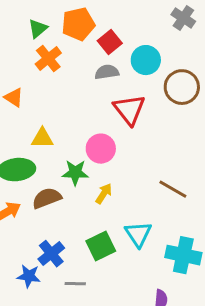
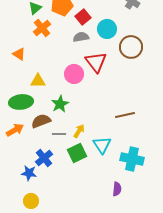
pink circle: (101, 149) -> (74, 74), moved
green star: (75, 173) -> (60, 104), turned -30
brown line: (173, 189) -> (125, 115), turned -42
yellow arrow: (104, 194) -> (79, 131), moved
gray line: (75, 284) -> (59, 134), moved

